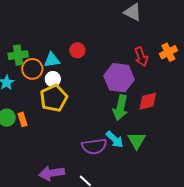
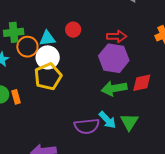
red arrow: (141, 57) -> (117, 36), moved, turned -72
white circle: (53, 79) -> (48, 57), size x1.5
green arrow: (120, 108) -> (114, 88), turned 65

